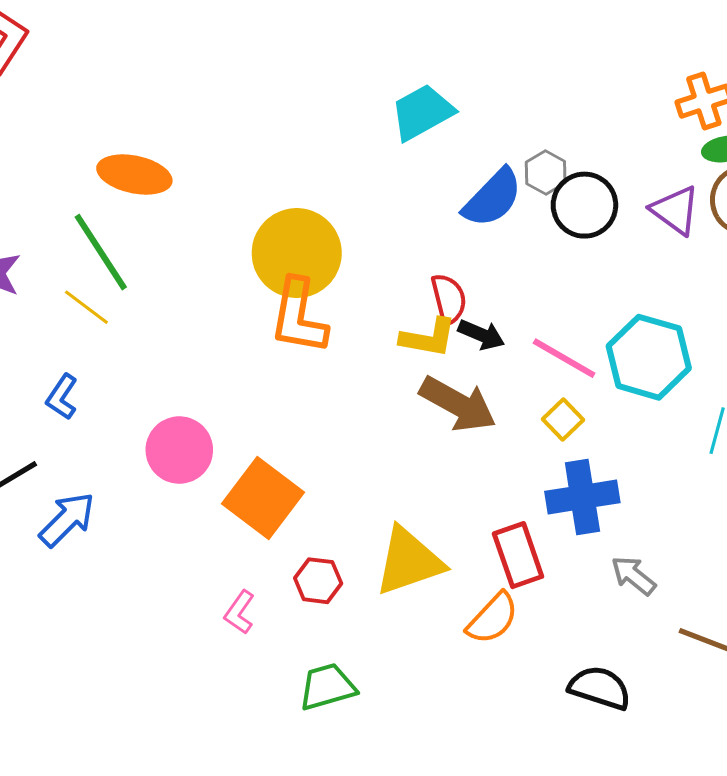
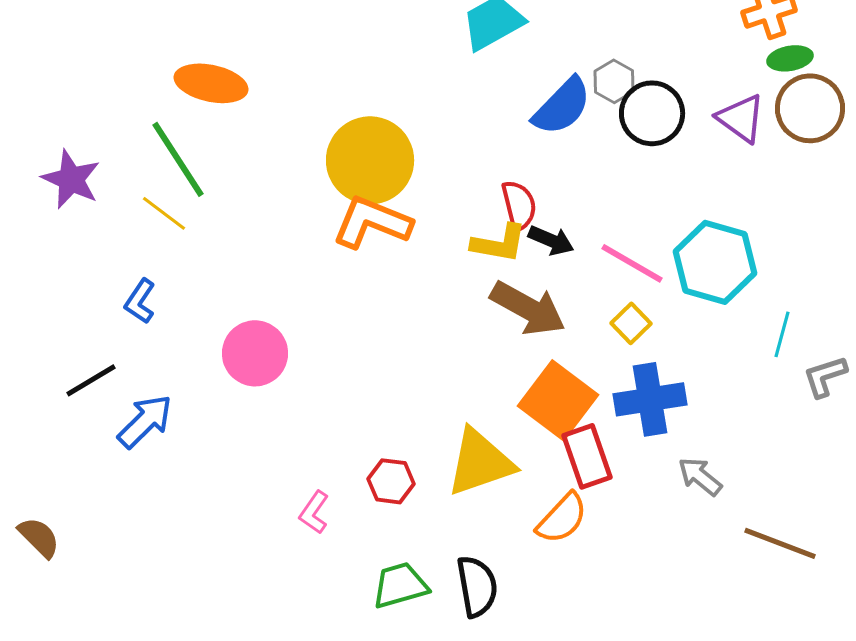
orange L-shape: (299, 316) -> (372, 222), turned 102
orange square: (263, 498) -> (558, 400), moved
black semicircle: (600, 688) -> (477, 586), moved, turned 62

